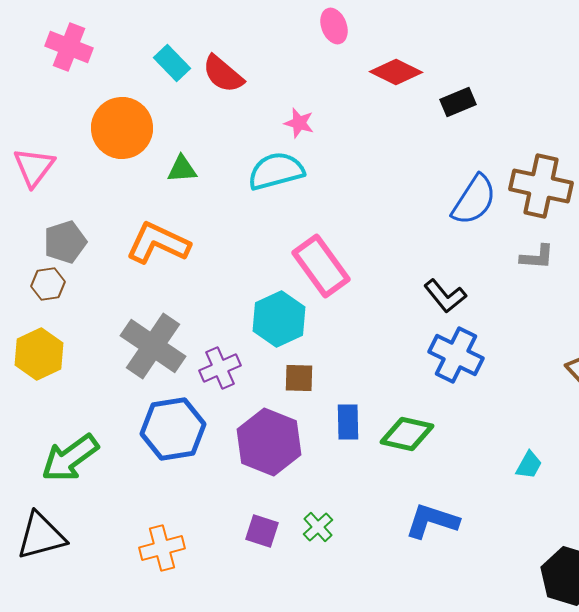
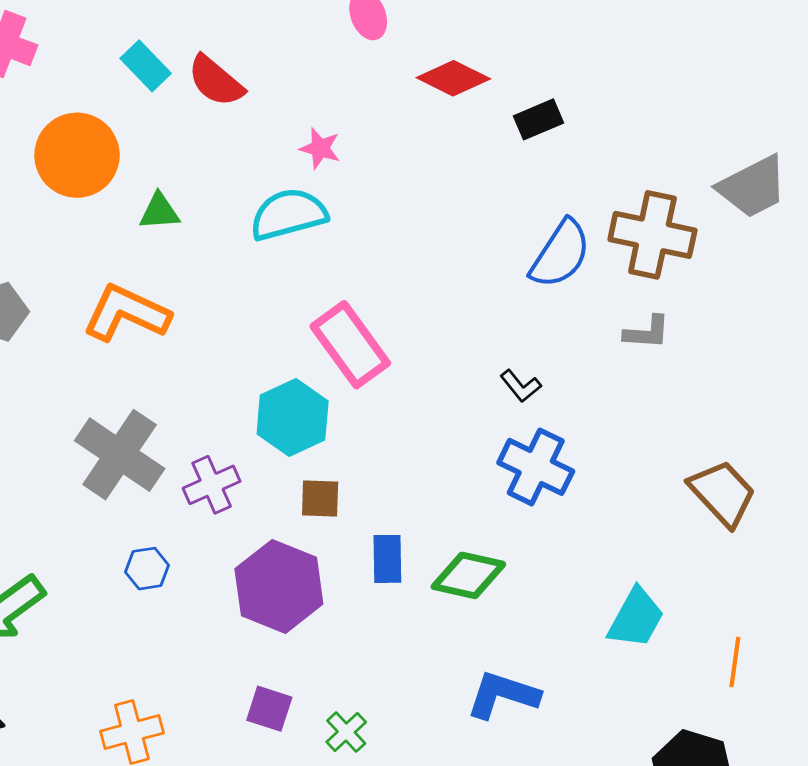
black L-shape: (445, 296) -> (521, 386), size x0.7
blue hexagon: (173, 429) -> (147, 569), size x0.5
cyan trapezoid: (529, 465) -> (636, 618), size x1.6
green cross: (318, 527) -> (346, 732), moved

